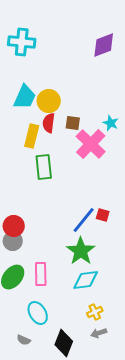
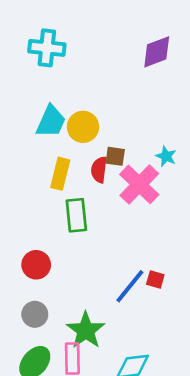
red semicircle: (49, 123) -> (99, 170), moved
red circle: (14, 226) -> (36, 265), moved
green star: (81, 251) -> (86, 330), moved

